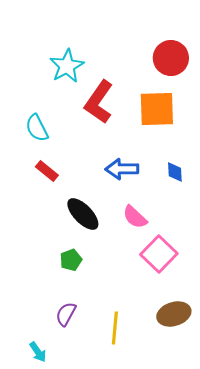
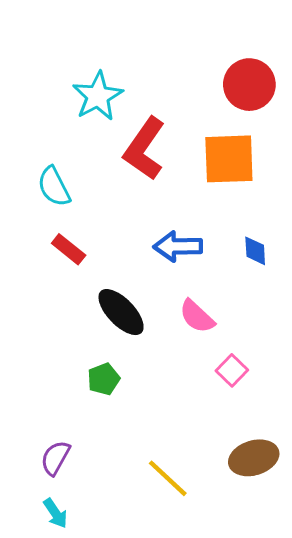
pink square: (159, 254) -> (232, 370), size x0.6
purple semicircle: (66, 314) -> (55, 458), moved
yellow line: (115, 328) -> (168, 478), turned -52

